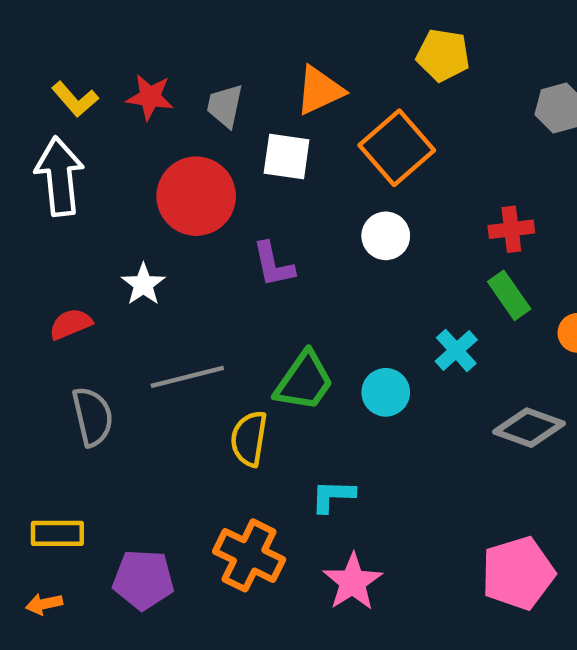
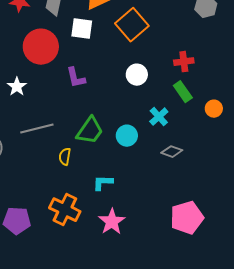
white circle: (386, 236) -> (137, 75), moved
gray diamond: (529, 428) -> (172, 152), moved, size x0.7
yellow semicircle: (249, 439) -> (65, 157), size x0.7

